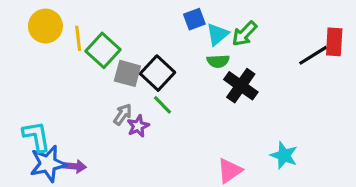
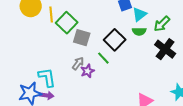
green arrow: (244, 34) -> (162, 24), moved
black square: (157, 73) -> (115, 40), moved
black cross: (241, 86) -> (165, 49), moved
cyan L-shape: (36, 136) -> (47, 77), moved

